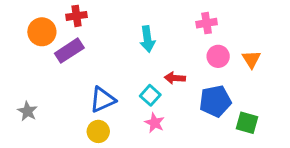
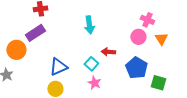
pink cross: (207, 23) -> (147, 20), moved, turned 32
orange circle: (42, 32) -> (16, 50), moved
blue pentagon: (215, 101) -> (136, 68), turned -30

